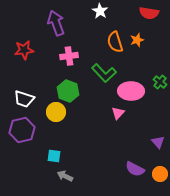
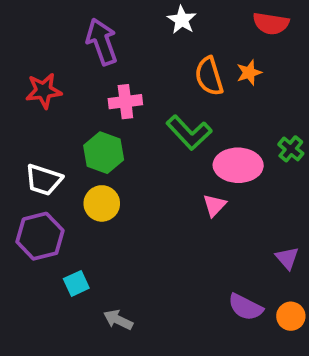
green hexagon: (68, 91) -> (104, 153), moved
cyan square: (54, 156) -> (76, 283), moved, turned -32

